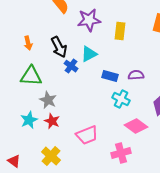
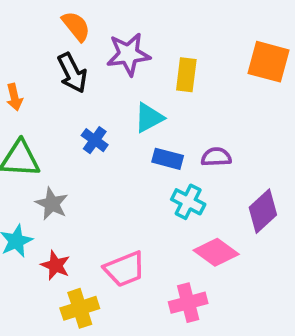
black arrow: (59, 47) -> (72, 73), moved
cyan triangle: (89, 54) -> (149, 118), moved
red star: (52, 121) -> (55, 265), moved
yellow cross: (51, 156) -> (80, 308), moved, turned 30

